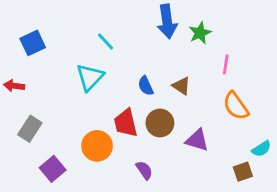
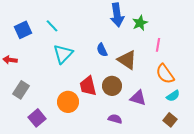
cyan line: (106, 41) -> (52, 26), moved
blue semicircle: (146, 86) -> (102, 50), moved
brown triangle: (181, 86) -> (127, 60), size x1.5
cyan semicircle: (261, 149) -> (173, 96), moved
purple semicircle: (144, 170) -> (115, 119), moved, turned -40
brown square: (243, 172) -> (170, 120), turned -32

